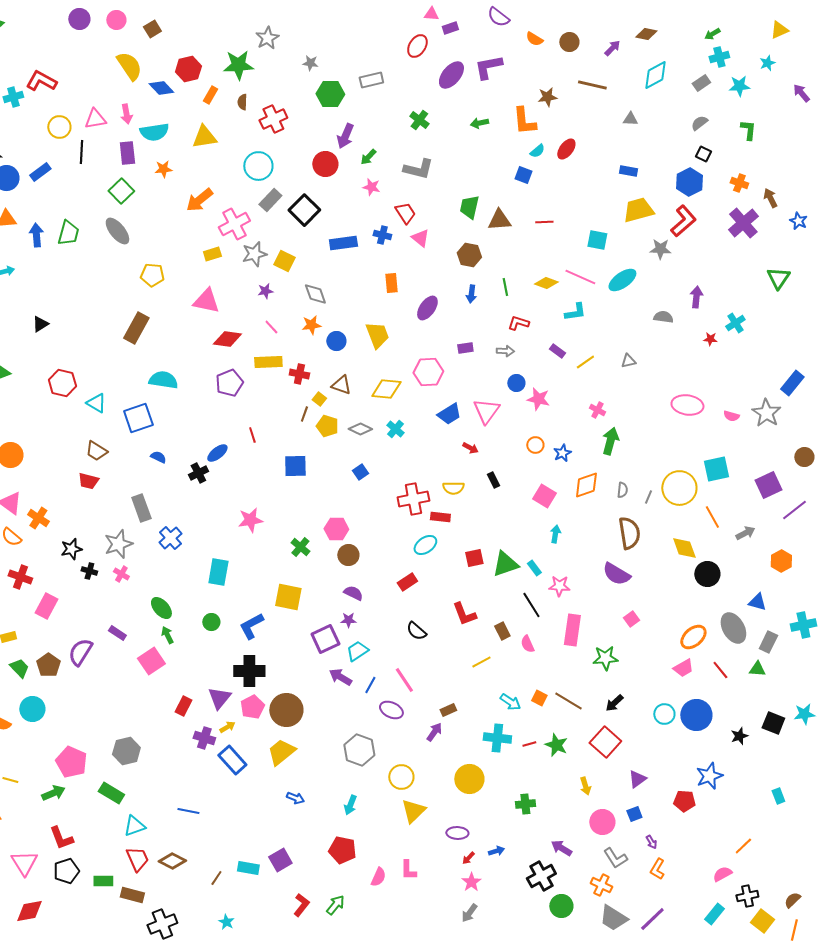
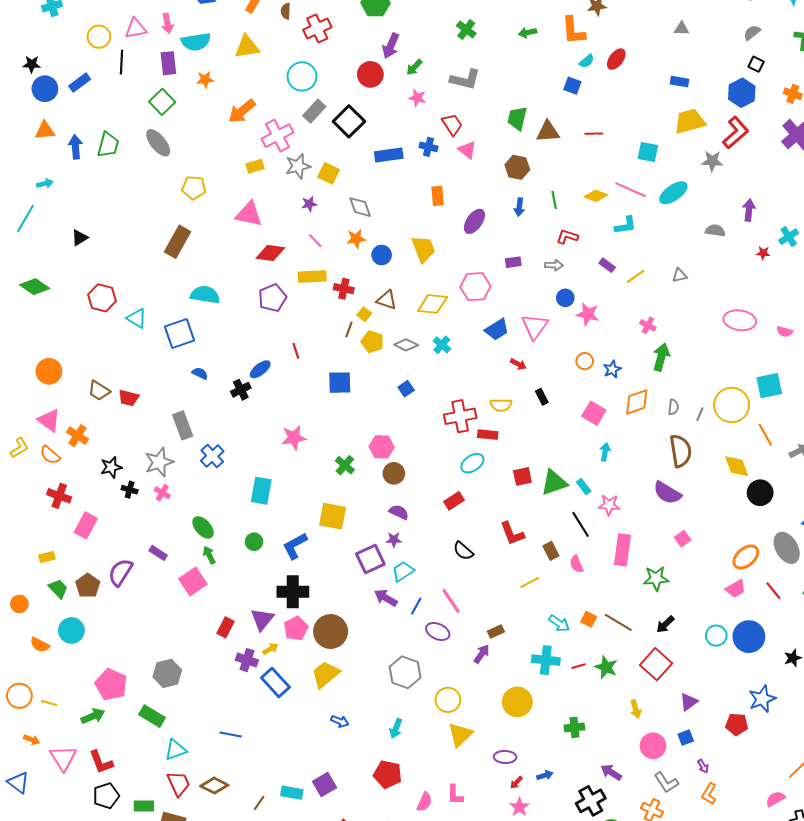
brown trapezoid: (96, 451) -> (99, 391), moved
pink triangle: (24, 863) -> (63, 758), moved

